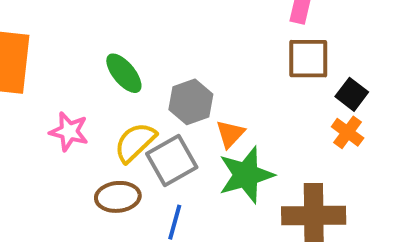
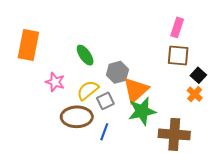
orange triangle: (230, 134) -> (136, 90), size x1.8
gray square: (172, 161) -> (105, 101), size x0.7
brown ellipse: (118, 197) -> (77, 117), size x1.4

